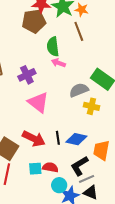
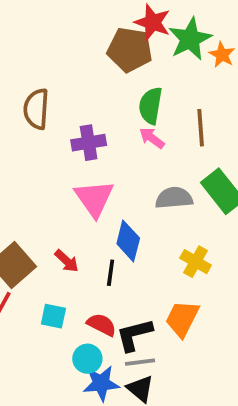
brown line: (79, 31) -> (201, 128), moved
yellow cross: (91, 106) -> (196, 262), moved
red arrow: (34, 139) -> (67, 261), size x0.6
blue diamond: (76, 139) -> (128, 241), moved, turned 75
red semicircle: (50, 167) -> (102, 325), moved

